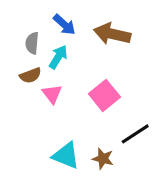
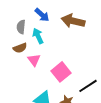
cyan arrow: (58, 57) -> (38, 36), turned -56
pink square: (104, 95) -> (61, 72), moved

